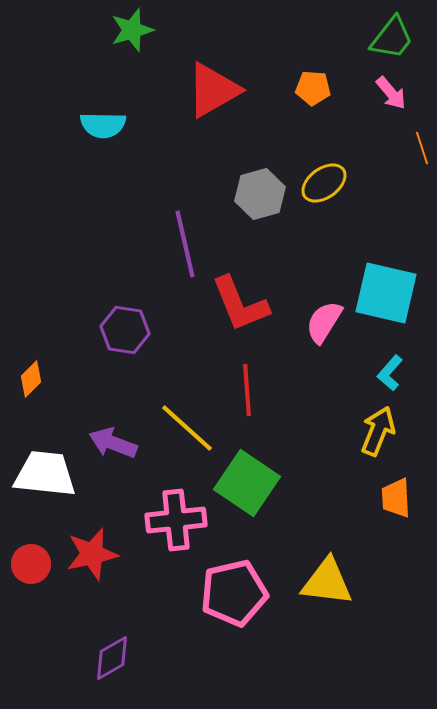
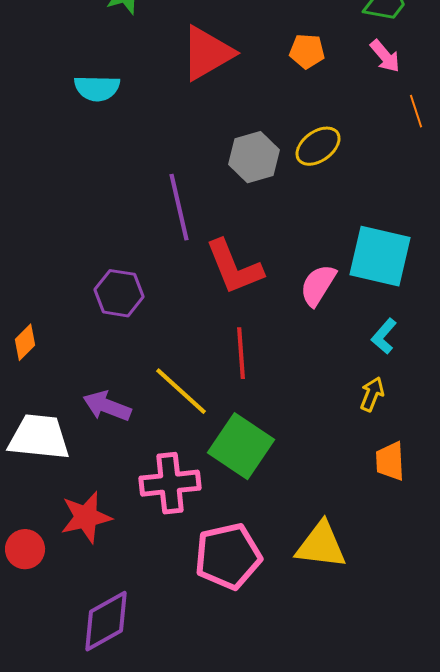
yellow arrow: (378, 431) -> (372, 394), size x0.7
red circle: (31, 564) -> (25, 549), moved
purple diamond: (112, 658) -> (106, 621), size x1.4

